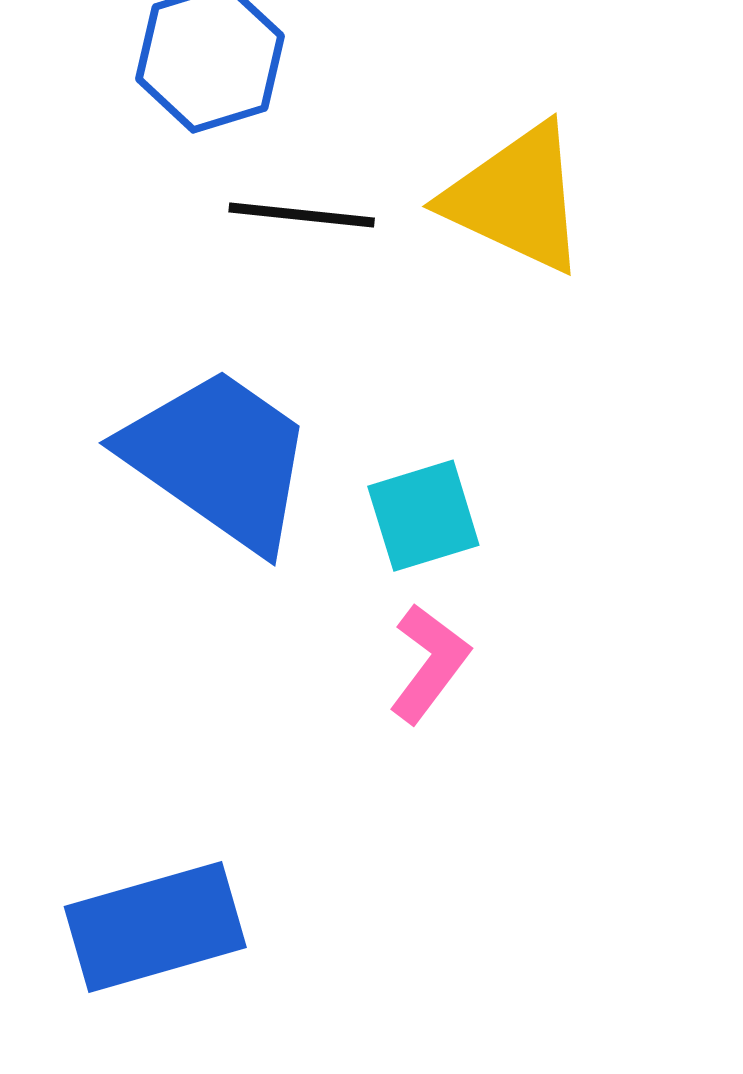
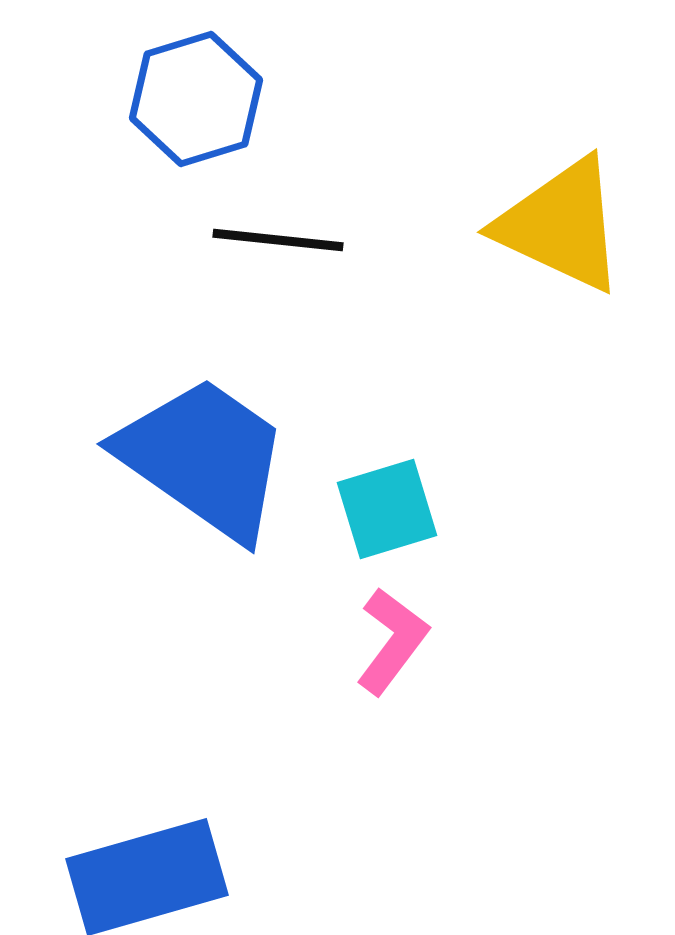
yellow triangle: (516, 198) -> (561, 225), moved

